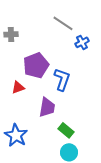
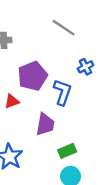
blue cross: (82, 42) -> (86, 67), moved
green rectangle: (66, 130) -> (67, 151), turned -63

